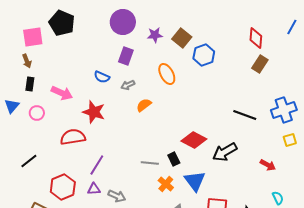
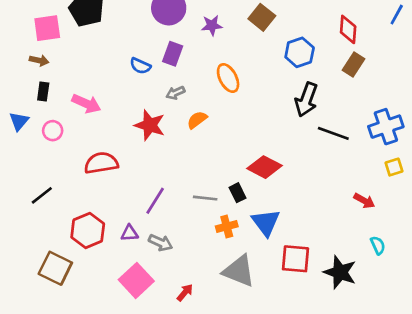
brown square: (182, 38) -> (262, 17), moved
blue hexagon: (204, 55) -> (300, 52), moved
brown arrow: (27, 61) -> (39, 60), turned -56
blue semicircle: (102, 77) -> (140, 66), moved
red star: (94, 112) -> (150, 125), moved
black arrow: (225, 152) -> (306, 100), moved, turned -40
purple line: (97, 165) -> (155, 201), moved
orange cross: (166, 184) -> (227, 226), turned 35

